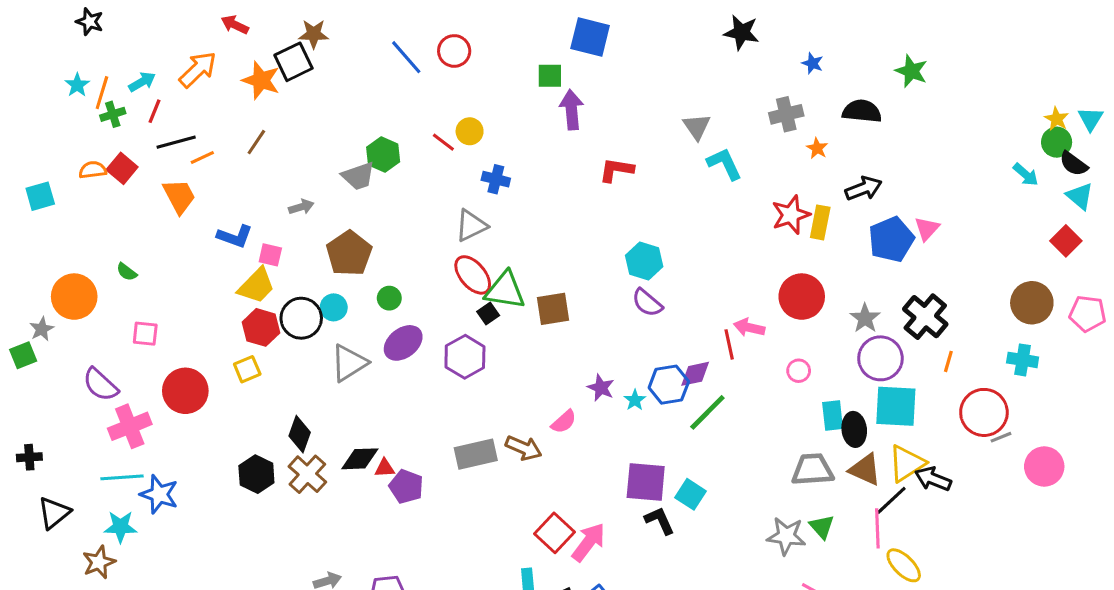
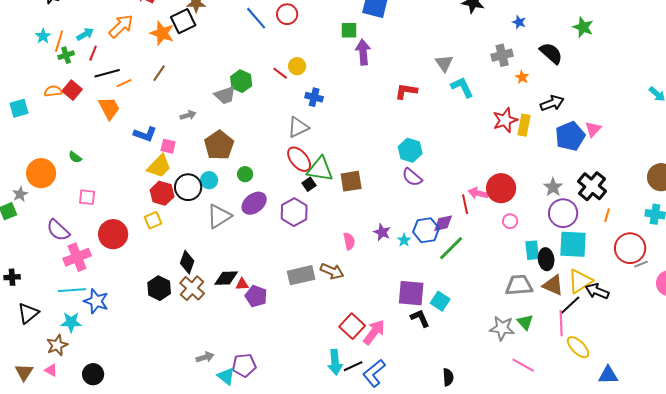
black semicircle: (862, 111) -> (551, 53), turned 35
red L-shape: (616, 170) -> (406, 91), moved
red circle: (802, 297) -> (501, 188), moved
pink semicircle: (564, 422) -> (349, 241), moved, turned -60

